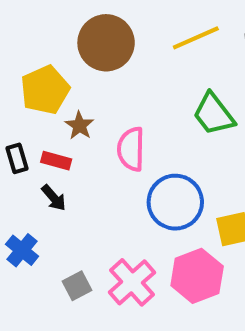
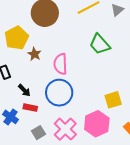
red rectangle: (56, 161) -> (30, 108), moved
blue circle: (175, 202) -> (59, 93), moved

